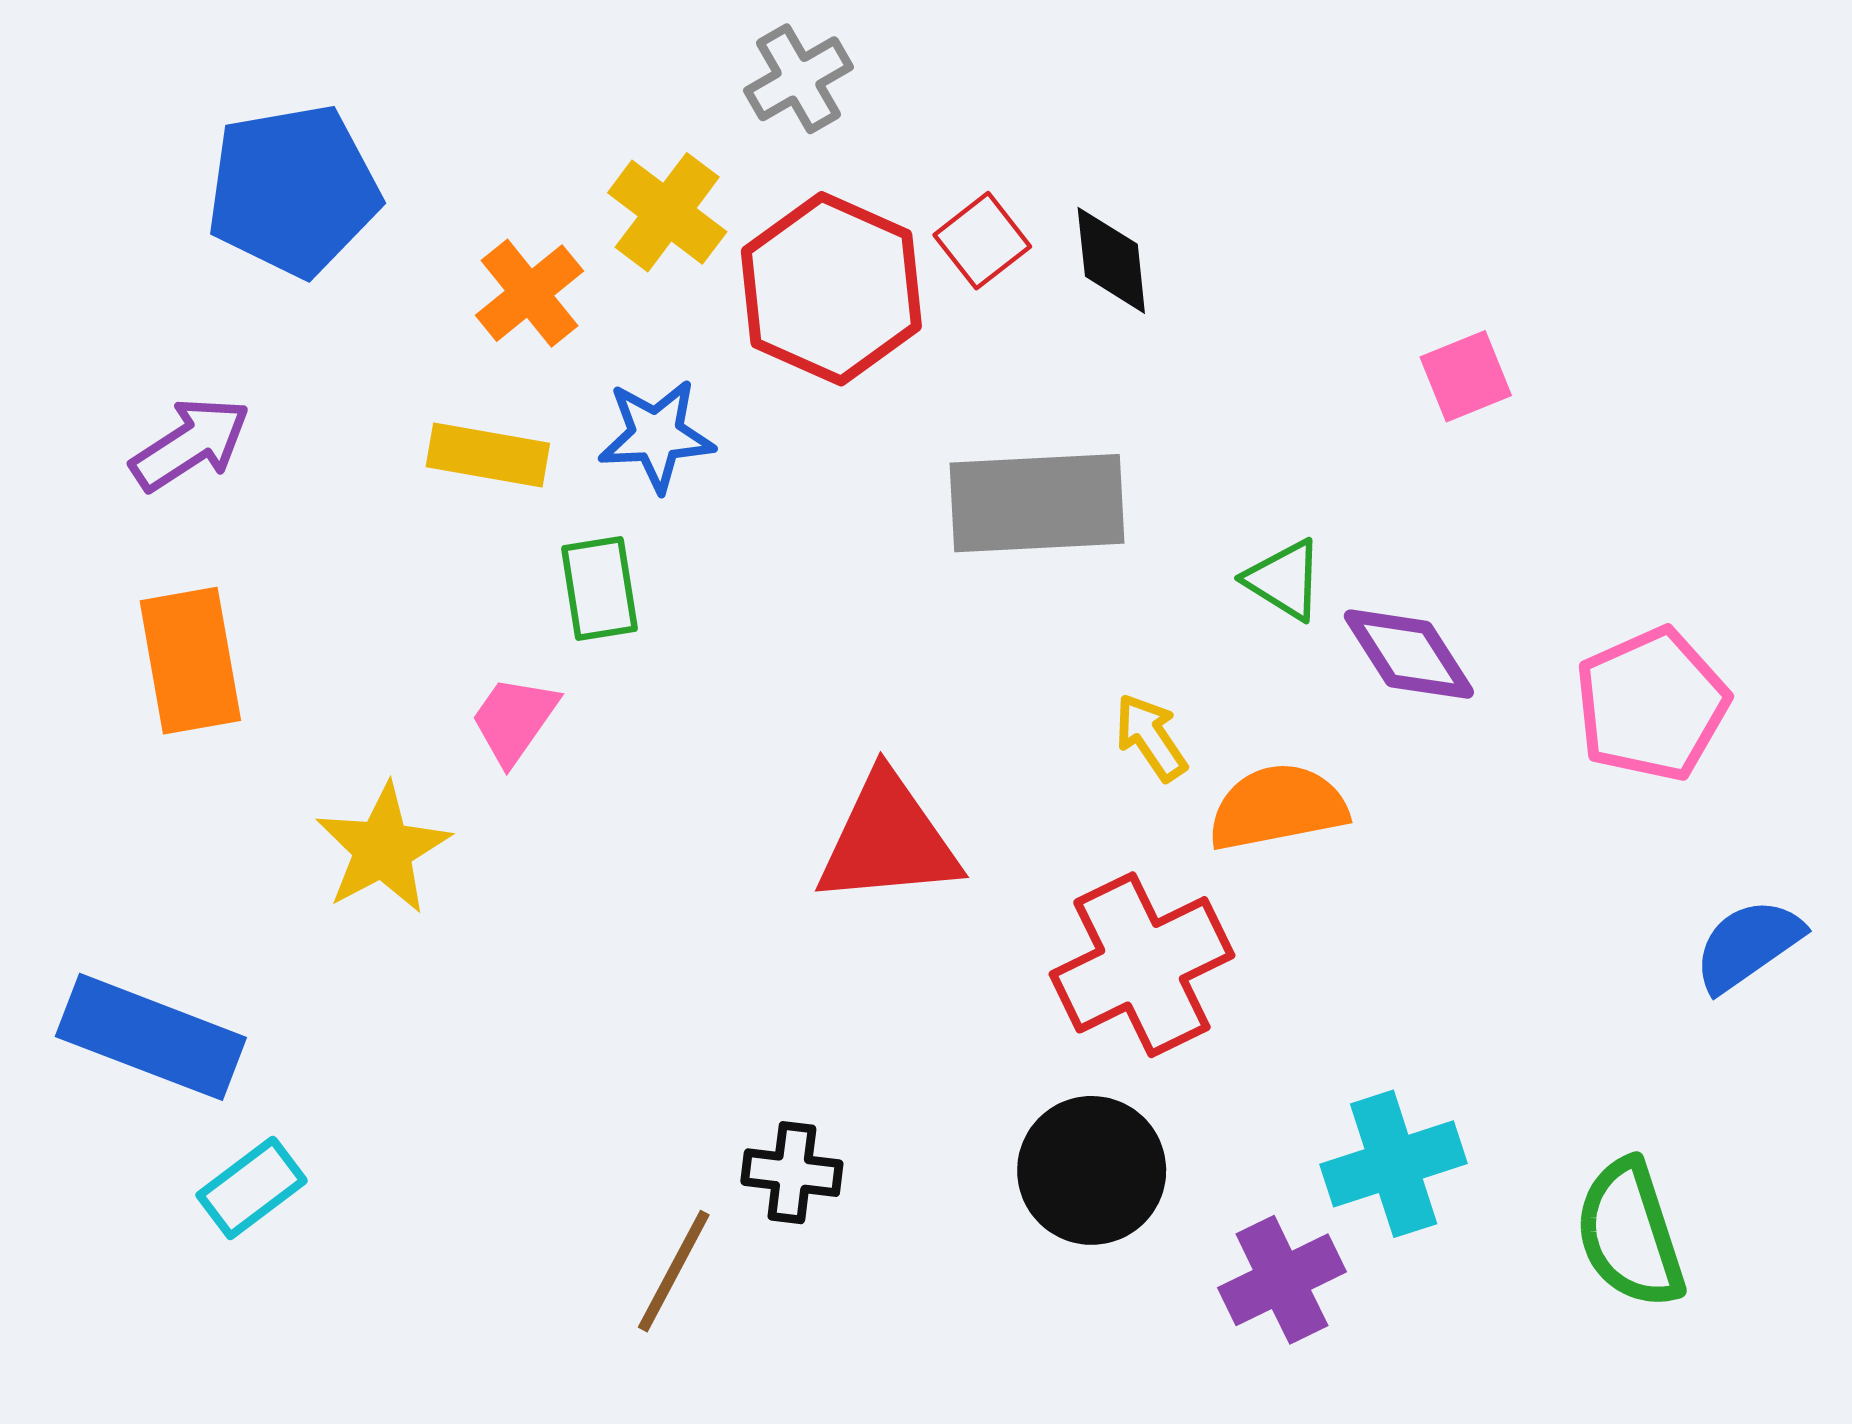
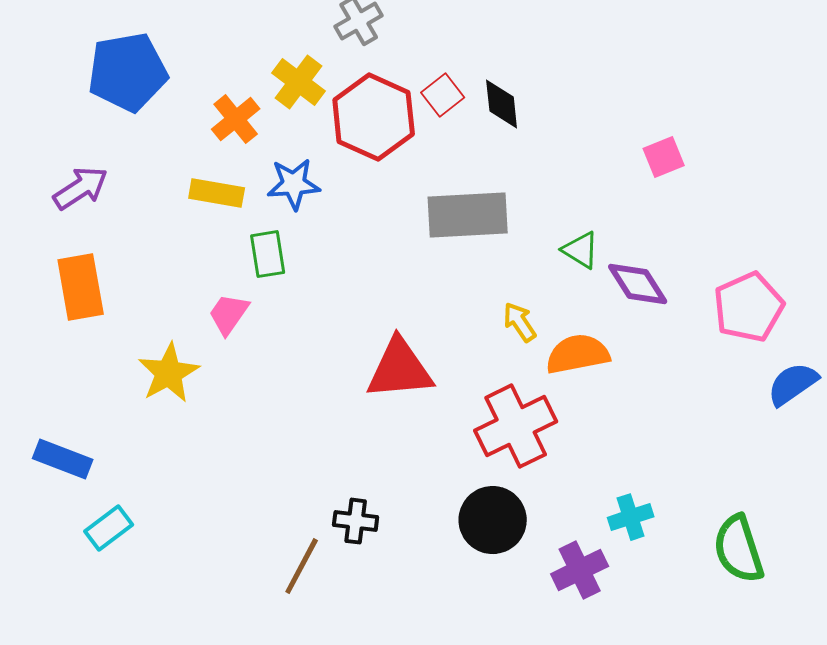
blue semicircle: (1748, 945) -> (793, 384), moved
blue rectangle: (151, 1037) -> (63, 459), size x0.7
cyan cross: (1394, 1164) -> (631, 517), size x0.7

